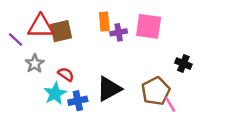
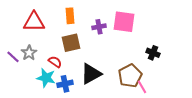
orange rectangle: (104, 22) -> (70, 16), moved
brown square: (61, 31) -> (71, 43), moved
purple line: (15, 40) -> (13, 57), moved
cyan star: (55, 94) -> (46, 78), turned -30

